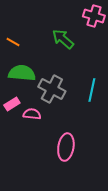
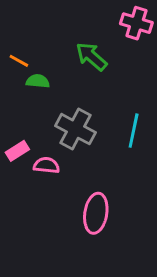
green semicircle: (22, 73) -> (38, 81), moved, size x0.6

